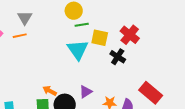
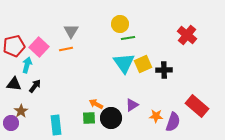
red cross: (130, 35) -> (187, 35), moved
yellow square: (100, 38) -> (143, 64), moved, turned -36
black cross: (118, 57) -> (164, 70), turned -35

